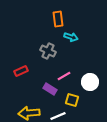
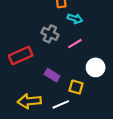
red rectangle: (21, 71) -> (21, 56), size x1.5
pink line: (64, 76) -> (75, 44), moved

